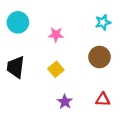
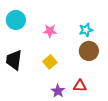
cyan star: (103, 22) -> (86, 30), moved
red triangle: (103, 99) -> (80, 86), moved

